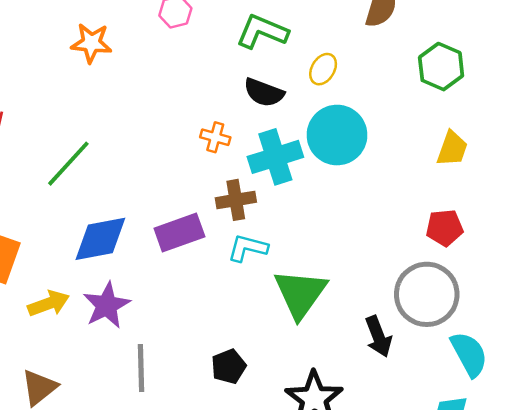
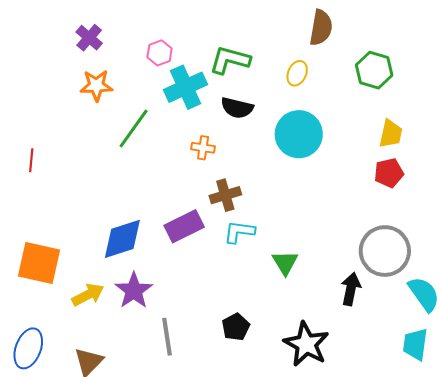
yellow ellipse: (323, 69) -> (297, 73), moved
cyan cross: (275, 157) -> (185, 87), moved
green line: (68, 164) -> (134, 129), moved
red pentagon: (445, 228) -> (389, 173), moved
green triangle: (300, 294) -> (285, 263), size x0.6
black arrow: (378, 337) -> (351, 289), turned -140

